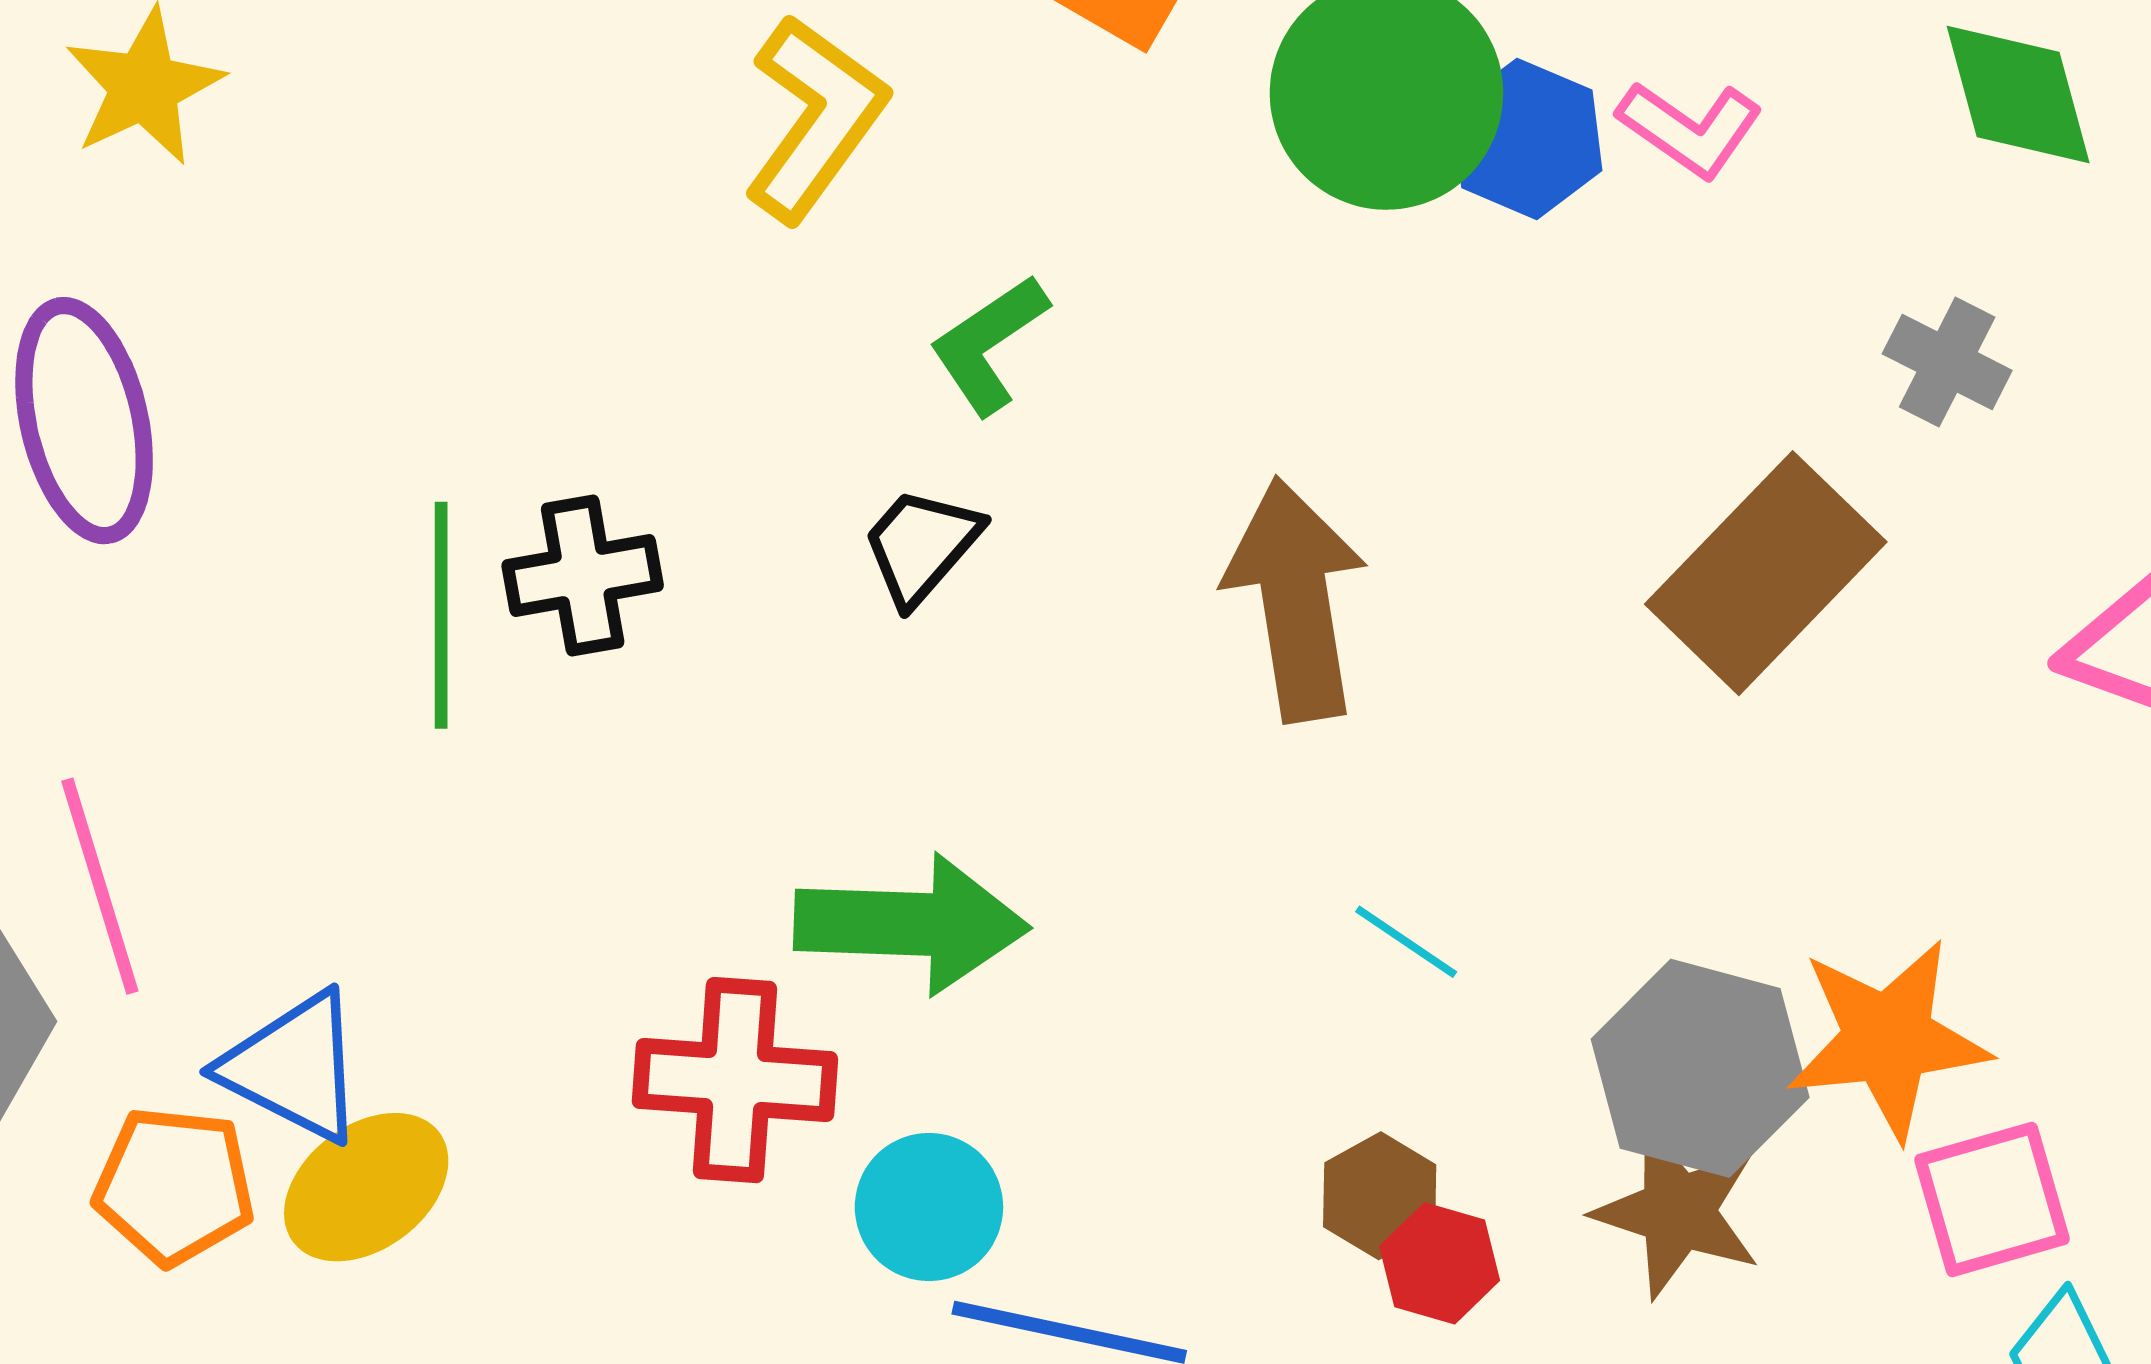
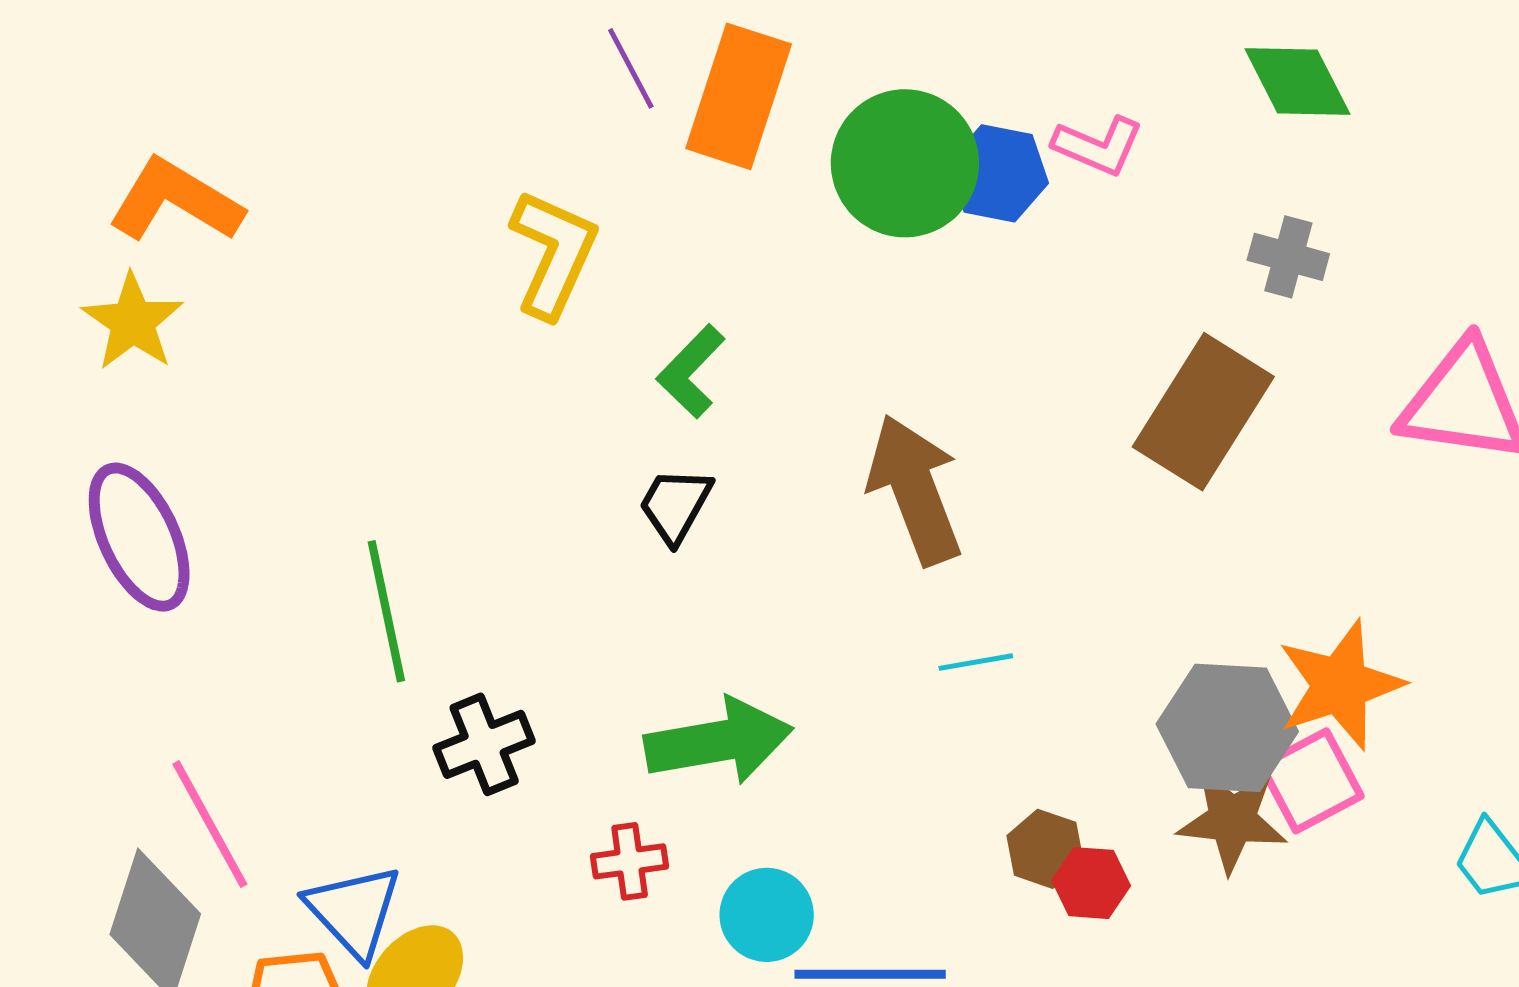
black cross: (583, 575) -> (484, 744), moved
cyan line: (1406, 942) -> (976, 662), moved, turned -32
blue triangle: (294, 1067) -> (354, 911), turned 32
red cross: (735, 1080) -> (630, 861), size x0.6
pink square: (1992, 1199) -> (1311, 781), moved

